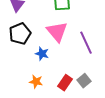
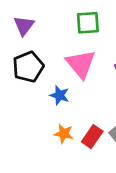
orange star: (36, 82) -> (64, 134), moved

